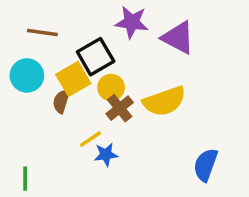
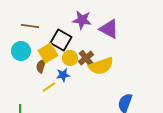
black square: (96, 57) -> (61, 40), turned -30
brown cross: (120, 108) -> (86, 58), moved
yellow line: (90, 139) -> (49, 87), moved
blue star: (106, 155) -> (63, 75), moved

